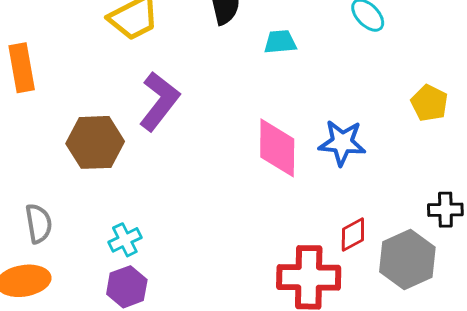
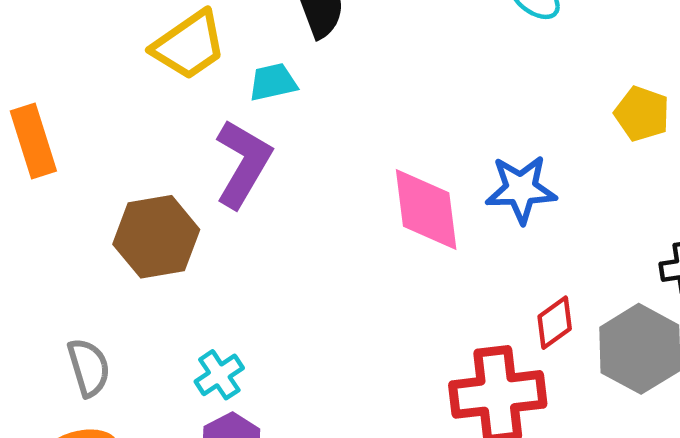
cyan trapezoid: (280, 42) -> (273, 82), moved

